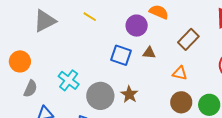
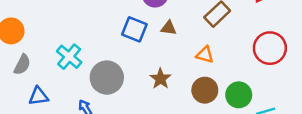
brown star: (129, 94) -> (160, 79), moved

